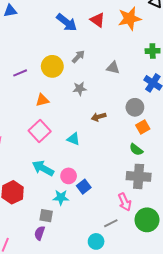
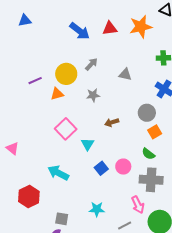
red triangle: (98, 20) -> (110, 28), turned -42
orange triangle: (42, 100) -> (57, 94), moved
pink square: (40, 131) -> (66, 129), moved
cyan triangle: (73, 139) -> (87, 144), turned 40
pink circle: (69, 176) -> (123, 167), moved
blue square: (84, 187) -> (101, 168), moved
cyan star: (61, 197) -> (97, 209), moved

